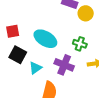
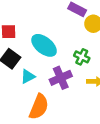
purple cross: (64, 65) -> (61, 78), turned 36

